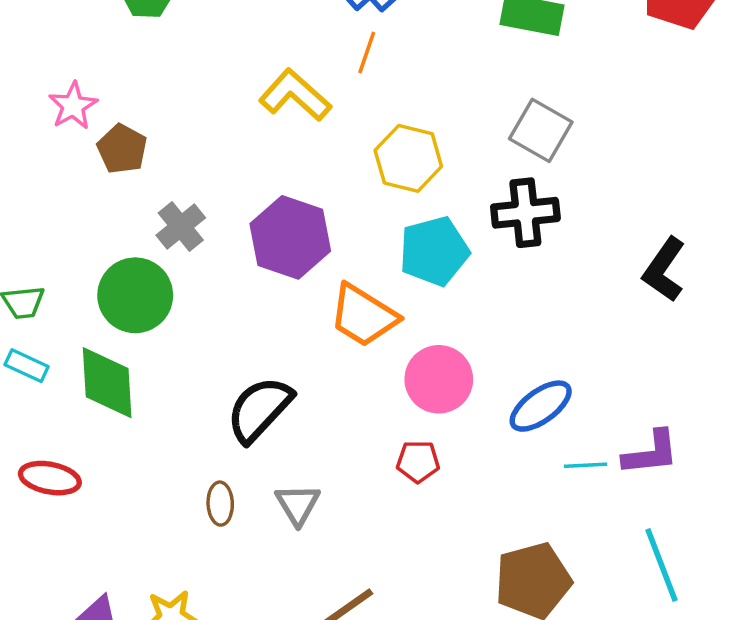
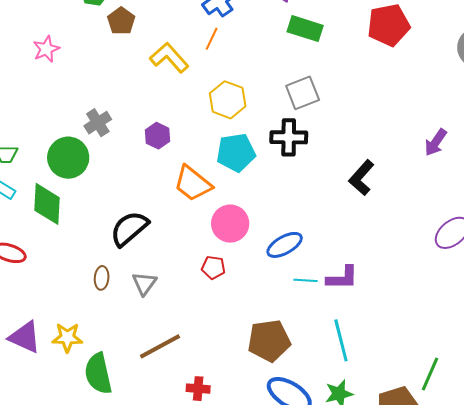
gray square: (541, 130) -> (303, 93), turned 32
brown pentagon: (122, 149) -> (121, 21), moved
purple hexagon: (290, 237) -> (157, 136), size x0.6

